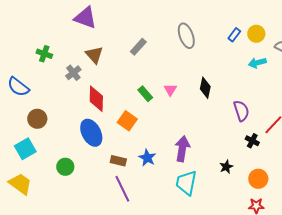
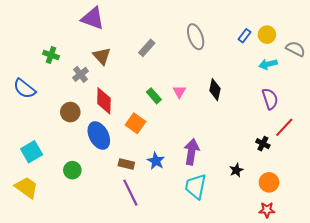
purple semicircle: (241, 111) -> (270, 99), moved
brown circle: (37, 119) -> (70, 112), moved

